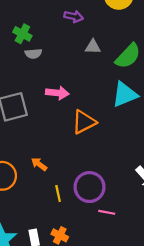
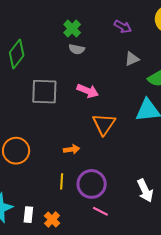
gray triangle: (93, 47) -> (132, 59), turned -42
orange triangle: (84, 122) -> (104, 124), turned -45
orange arrow: (39, 164) -> (72, 149), moved, turned 119

